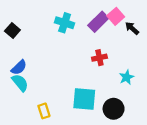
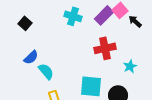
red cross: (99, 58) -> (105, 48), size x1.5
cyan semicircle: (20, 83) -> (46, 71), moved

